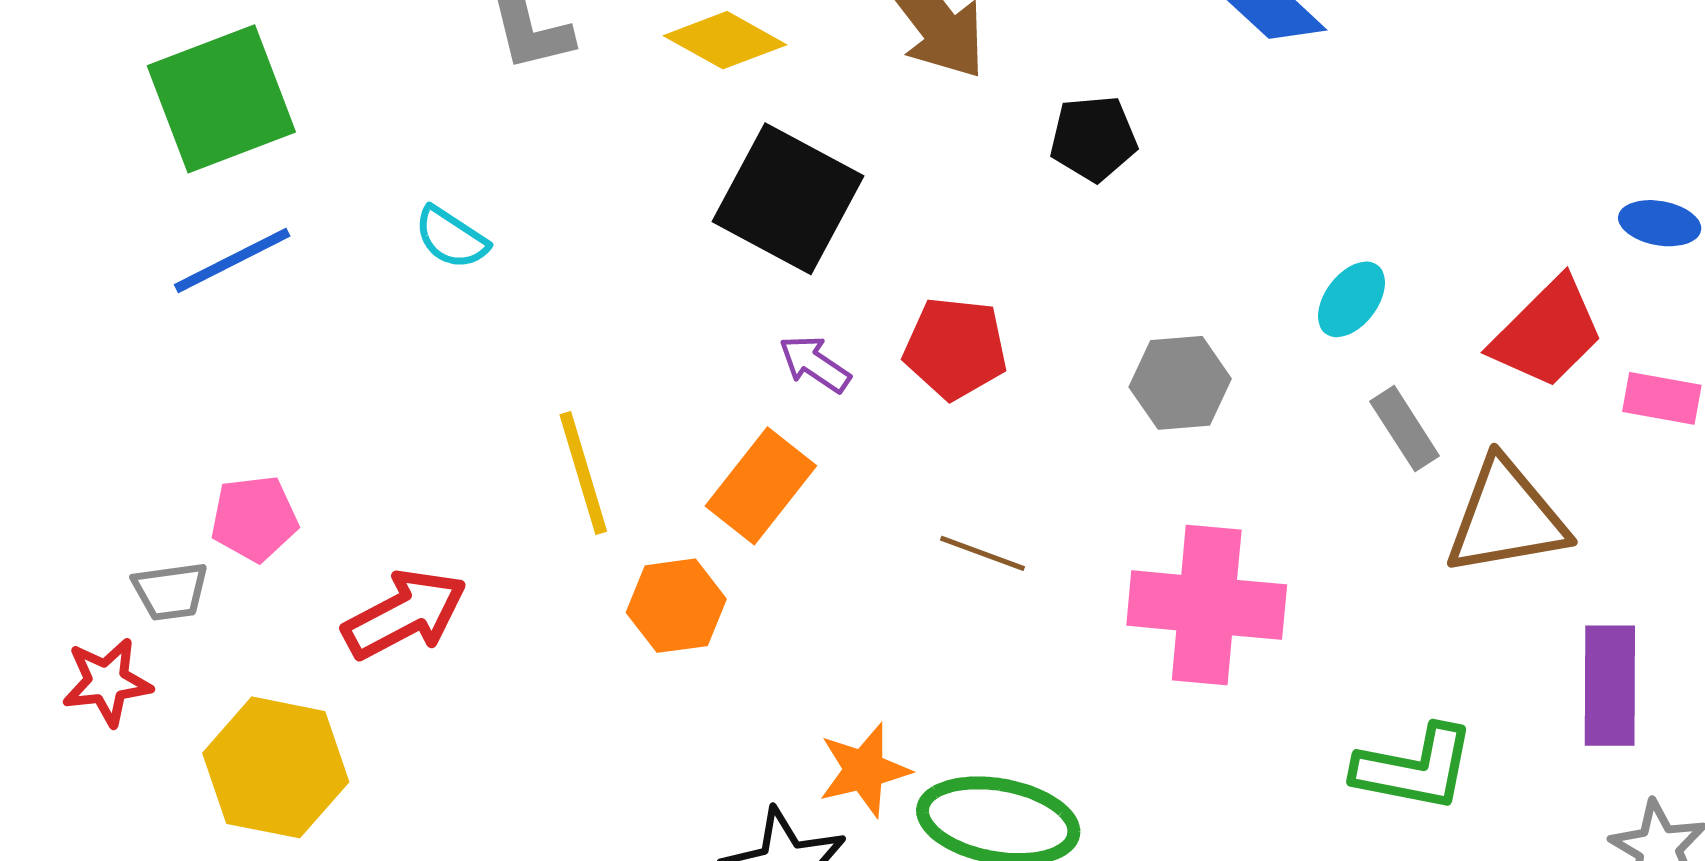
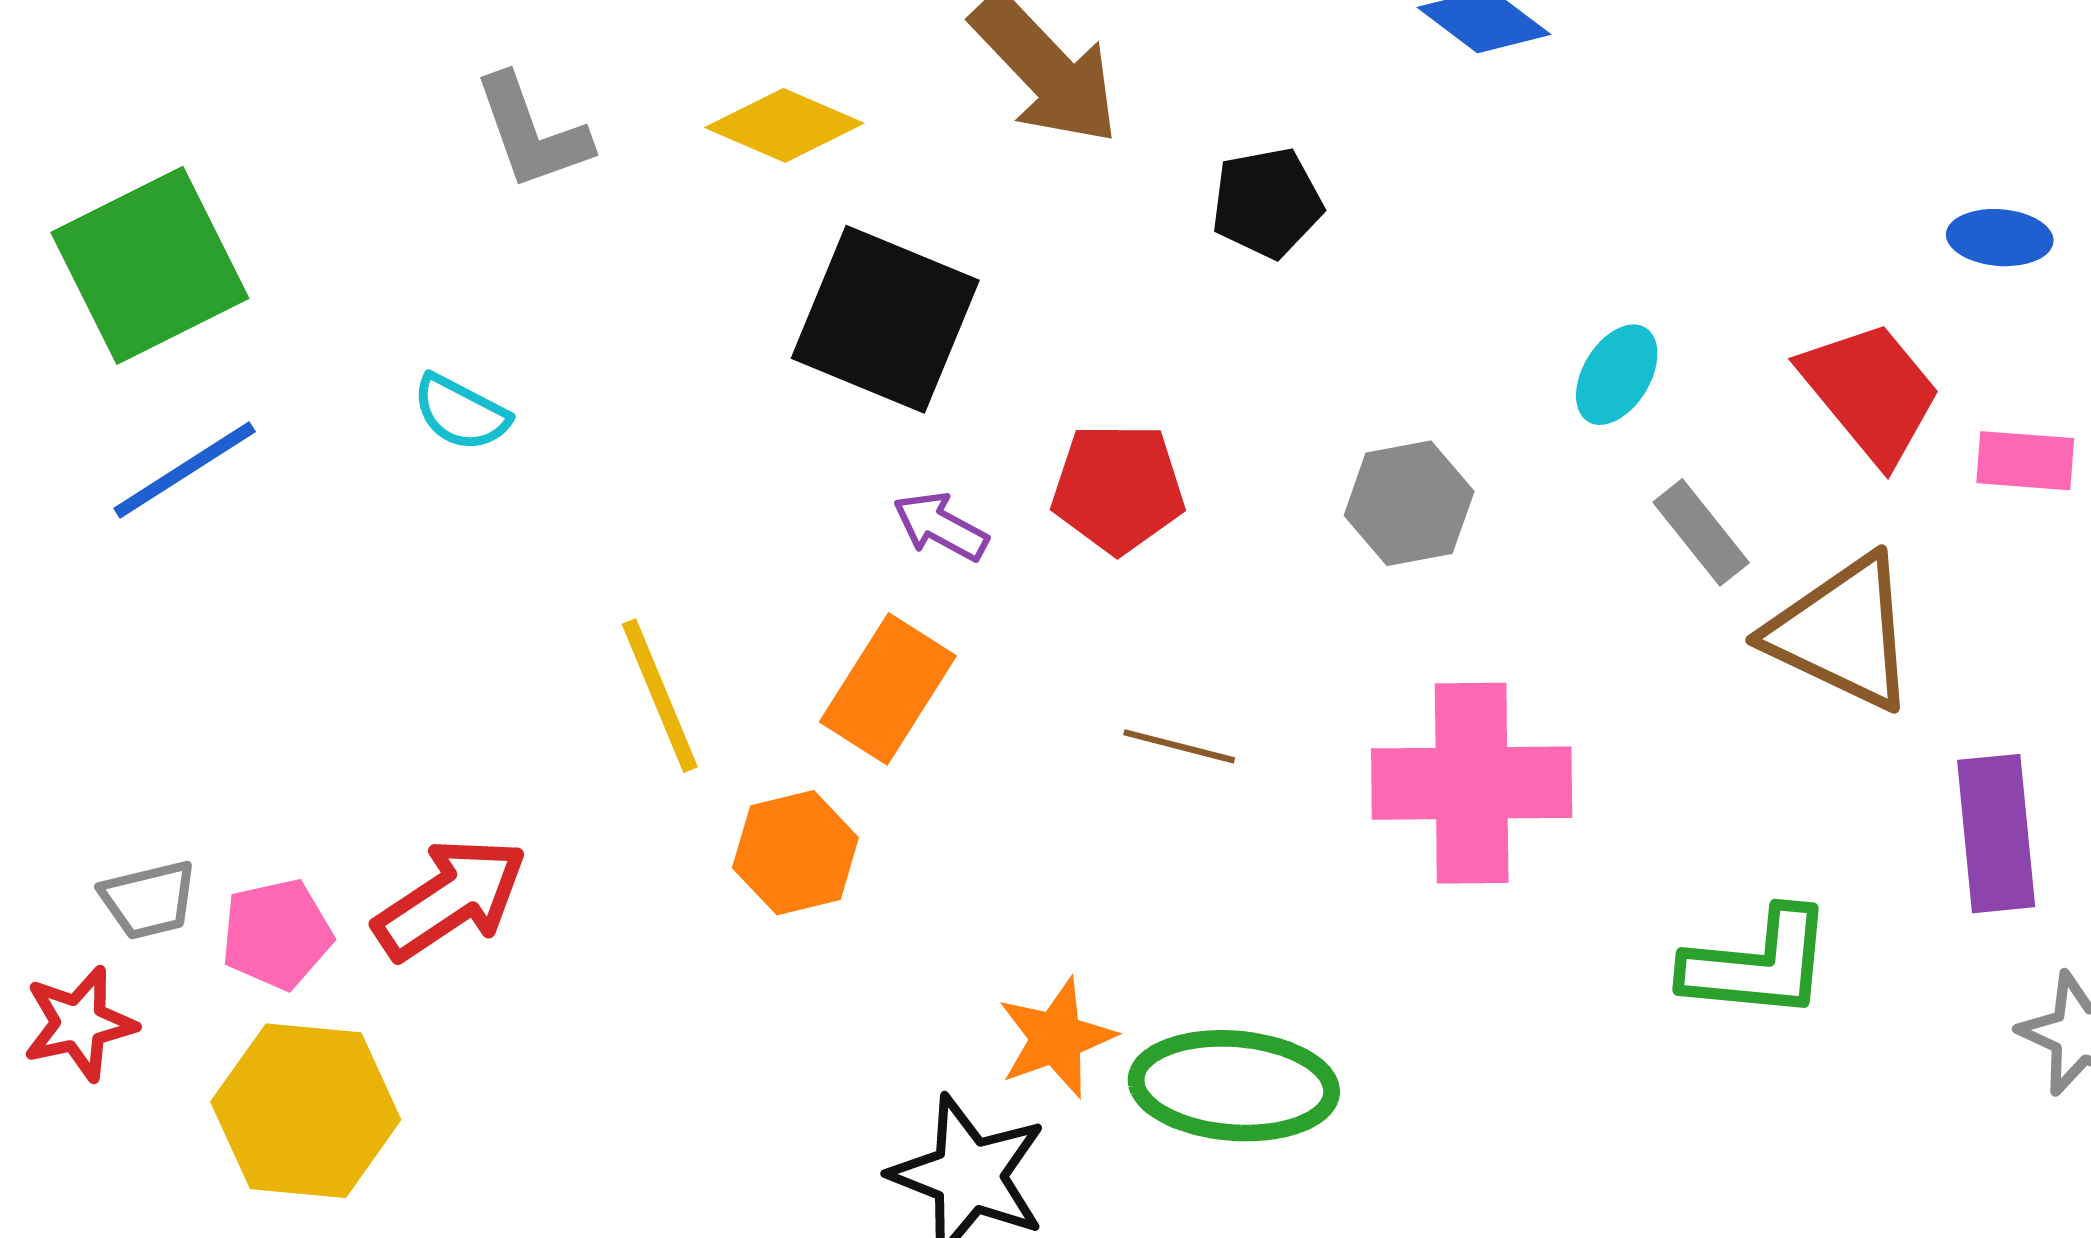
red trapezoid: (1547, 333) -> (1871, 392), turned -79
brown triangle: (1506, 517) -> (1842, 633), turned 41
pink pentagon: (254, 518) -> (277, 934), moved

